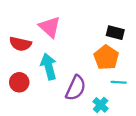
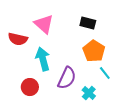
black rectangle: (115, 33) -> (88, 23), moved
red circle: (19, 82) -> (30, 87), moved
cyan line: (119, 82) -> (105, 73), turned 48

